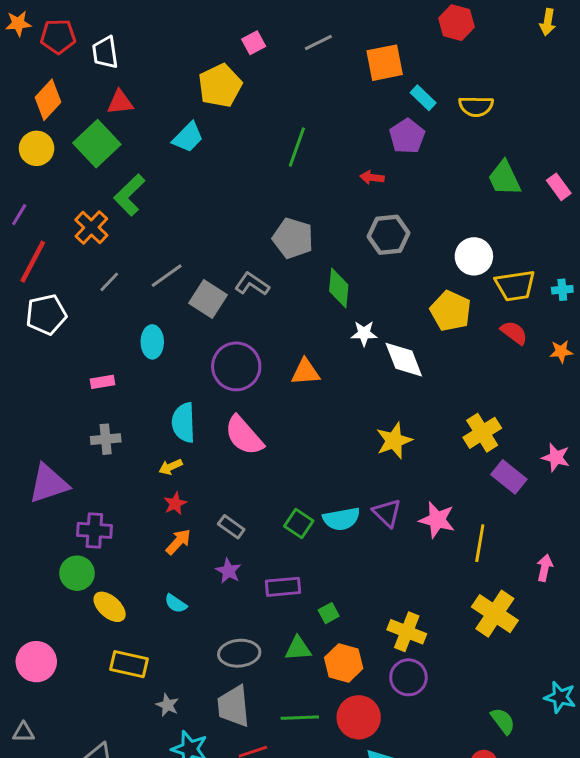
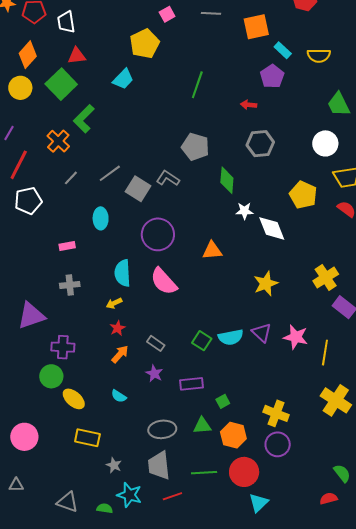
gray line: (318, 42) -> (211, 13), turned 30
white circle: (474, 256) -> (325, 143), moved
orange triangle: (305, 372) -> (212, 250), moved

